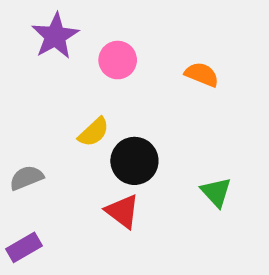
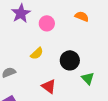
orange semicircle: (202, 74) -> (82, 16), moved
black circle: (134, 161) -> (70, 60), moved

